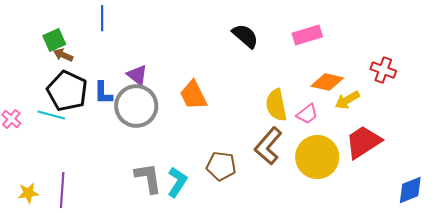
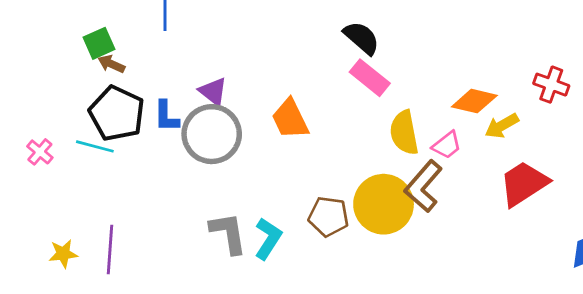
pink rectangle: (307, 35) -> (370, 78), moved, turned 56
brown L-shape: (268, 146) -> (423, 186), moved
yellow circle: (317, 157) -> (384, 204), moved

